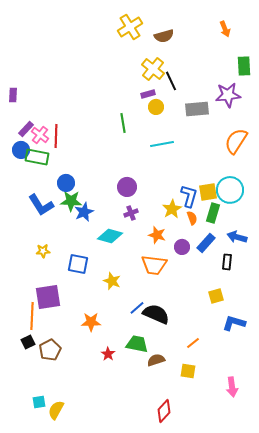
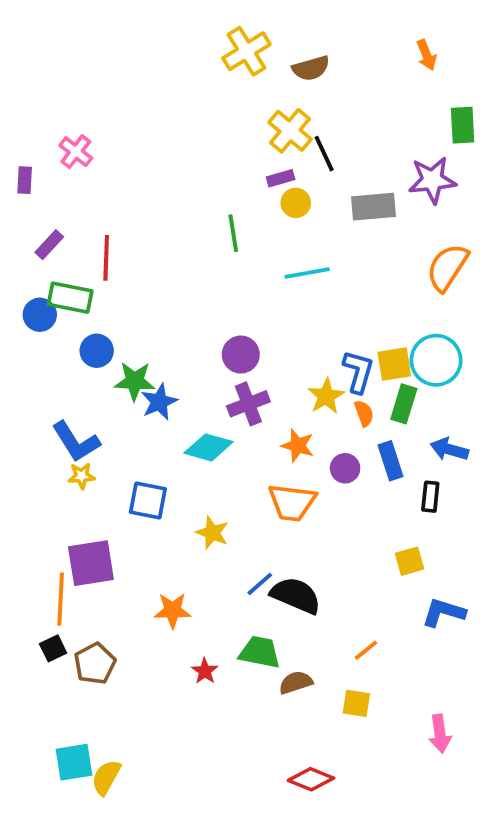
pink cross: (40, 135) -> (76, 152), moved
blue circle: (21, 150) -> (40, 315), moved
blue circle: (66, 183) -> (97, 351), moved
blue L-shape: (41, 205) -> (76, 442), moved
purple cross: (131, 213) -> (248, 404), size x1.5
blue rectangle: (206, 243) -> (391, 461), turned -60
cyan square: (39, 402) -> (74, 762), size x1.5
red diamond: (164, 411) -> (311, 779), turned 70

